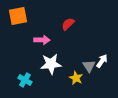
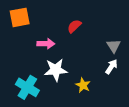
gray triangle: (89, 66) -> (114, 46), moved
cyan cross: (25, 80) -> (27, 87), size x1.5

